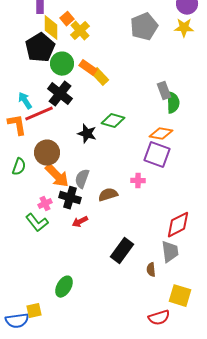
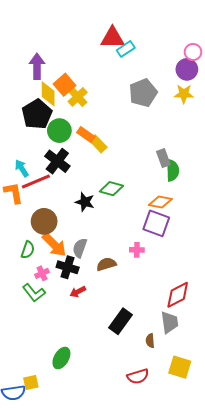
orange square: (67, 19) -> (64, 85), size x1.5
green semicircle: (19, 167) -> (28, 250), moved
red semicircle: (159, 318) -> (138, 376), moved

